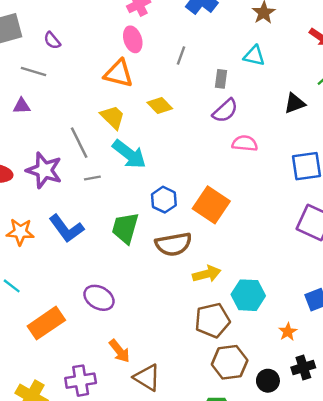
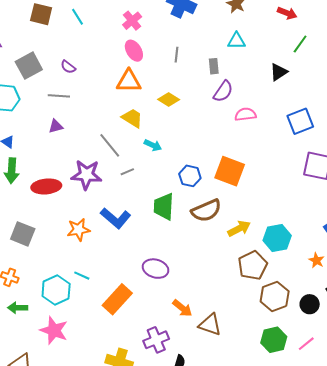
cyan arrow: (129, 154) -> (153, 145), size x0.6

